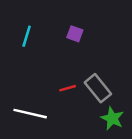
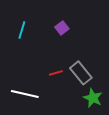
purple square: (75, 34) -> (62, 28), turned 32

